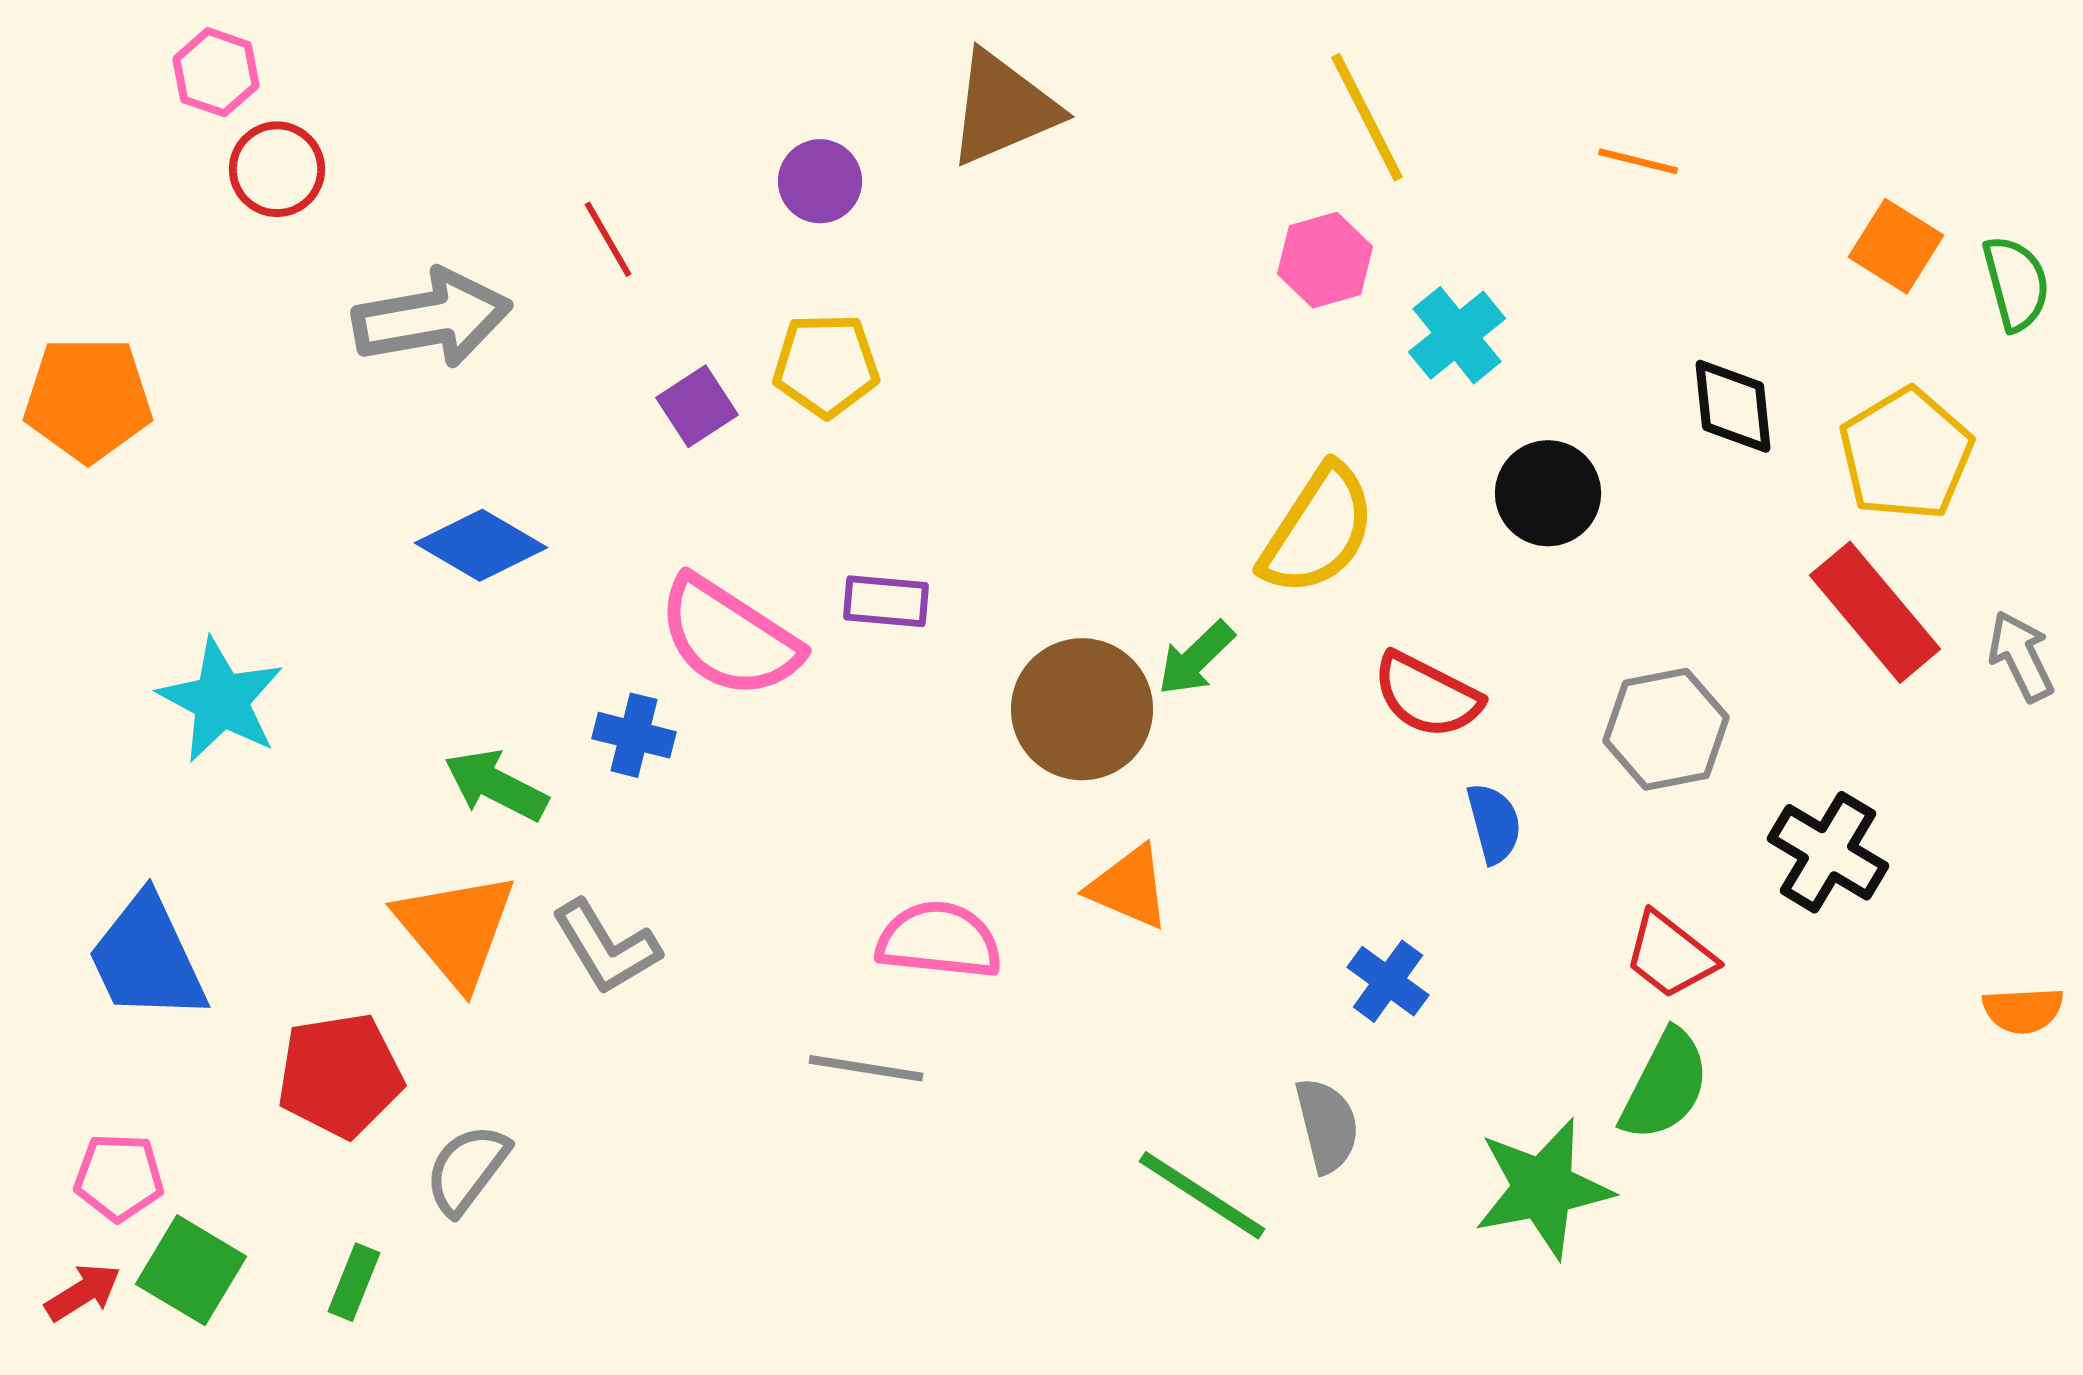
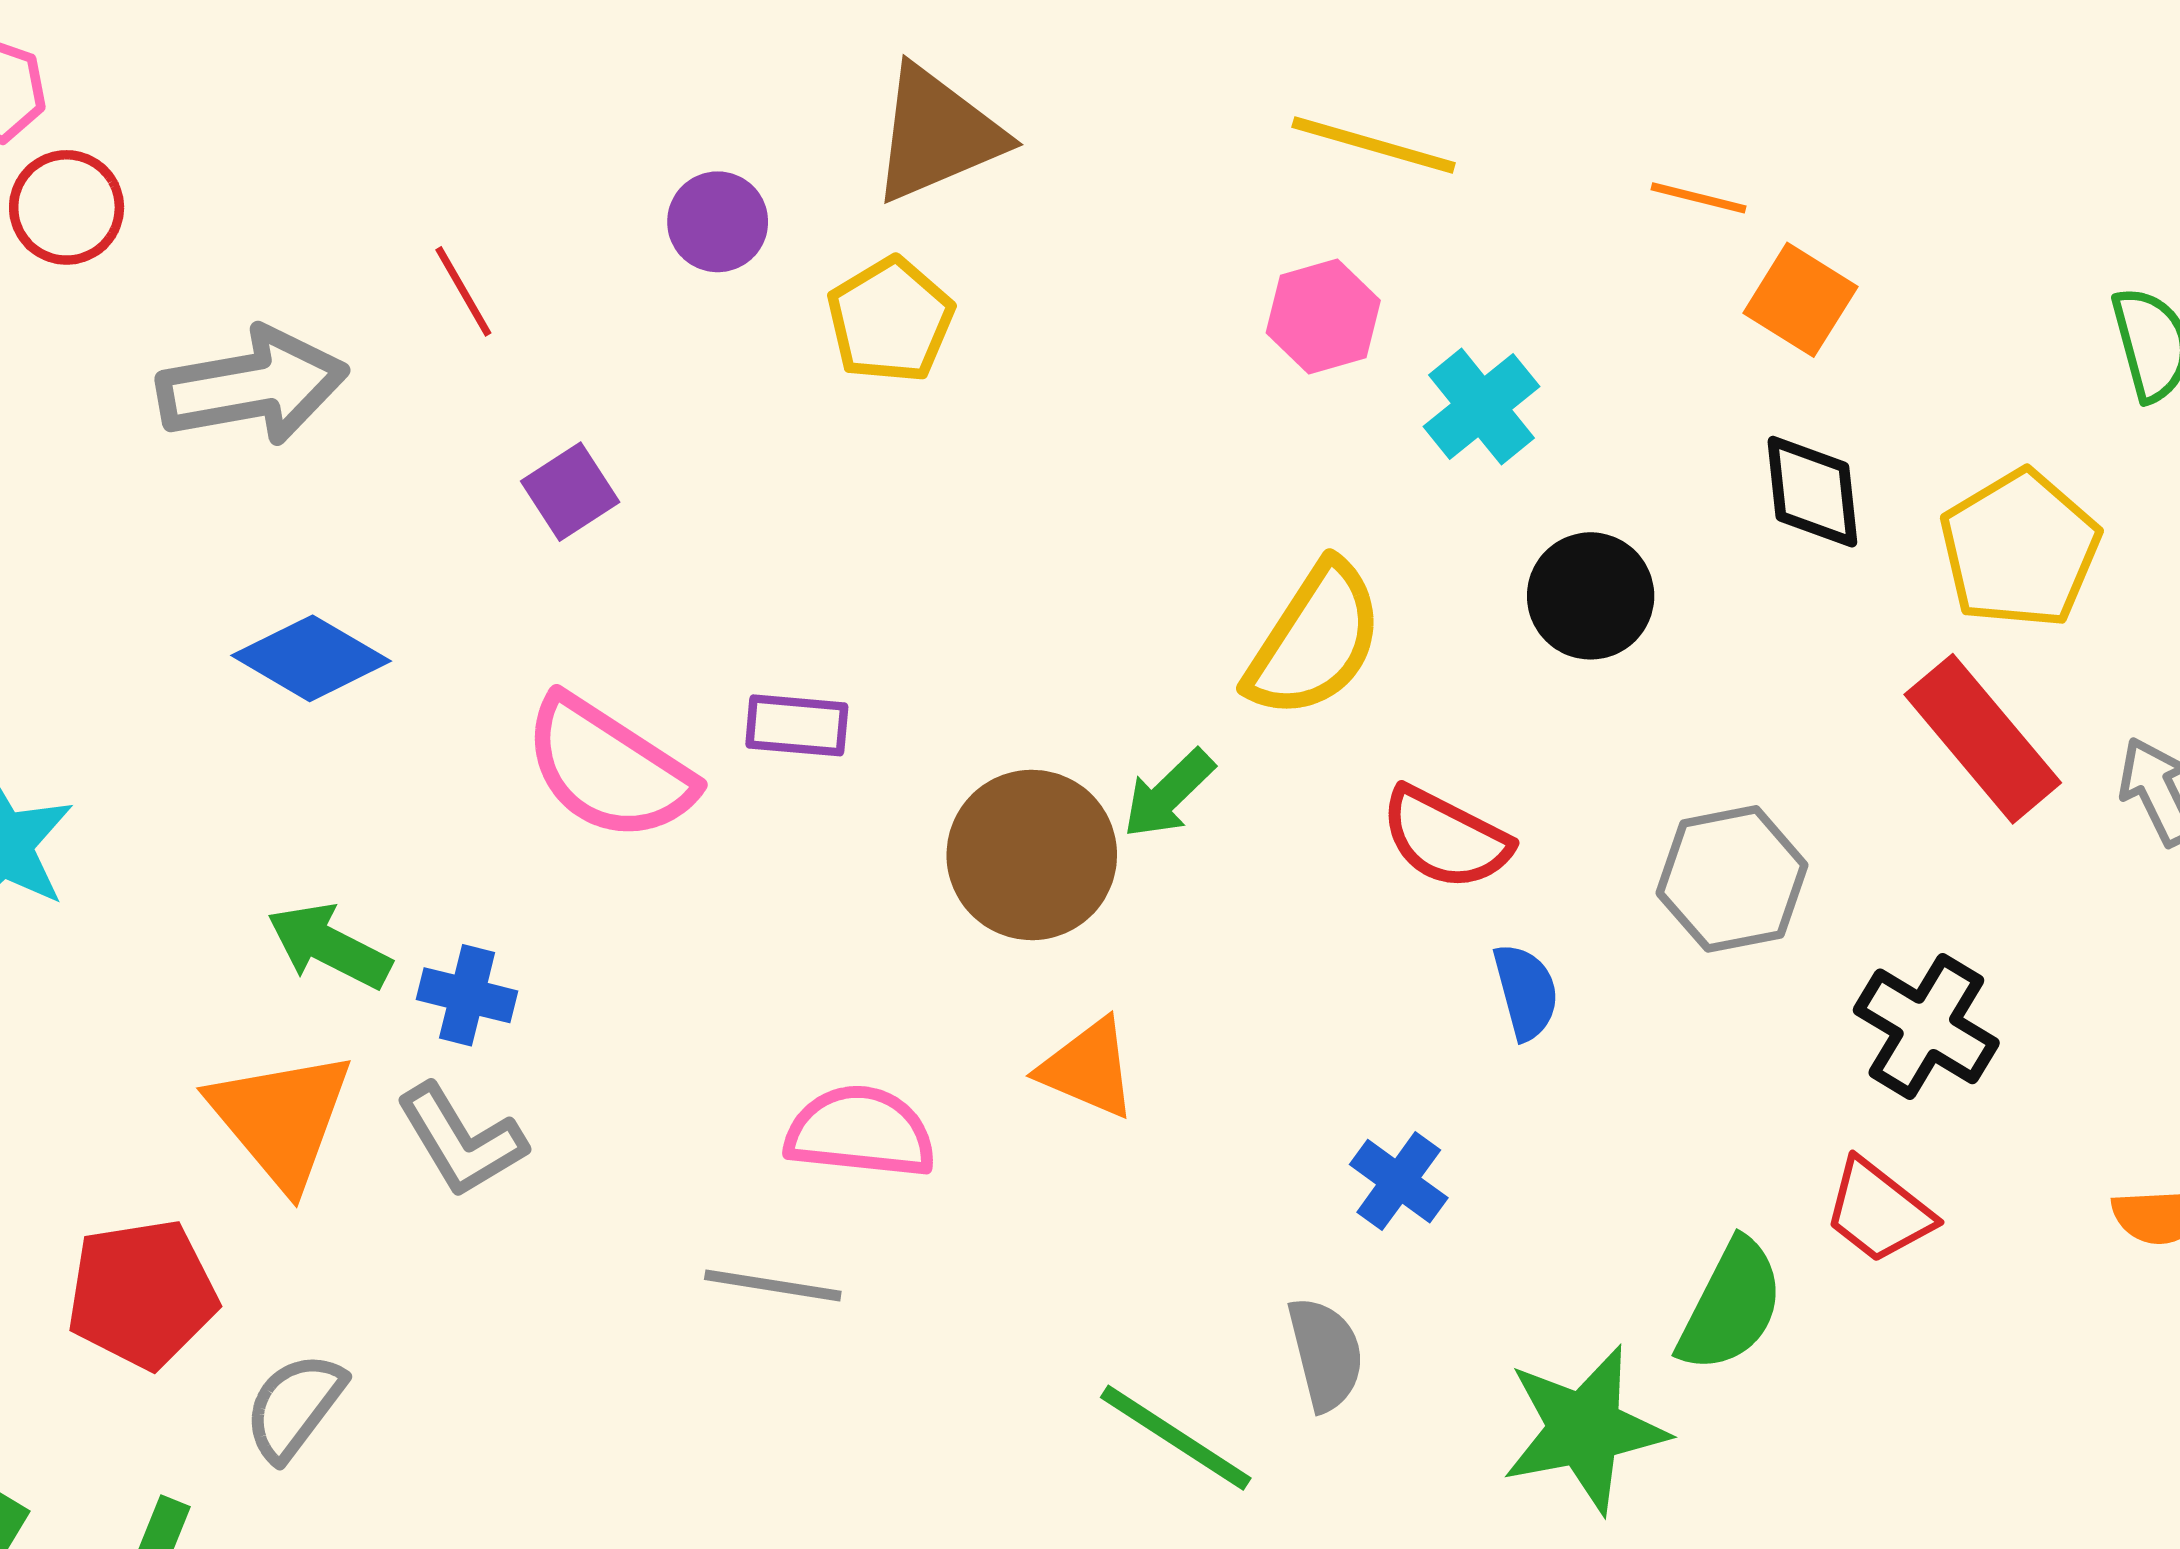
yellow line: (1367, 117) -> (1374, 145), turned -47
orange square: (1896, 246) -> (1800, 300), moved
yellow pentagon: (826, 365) -> (890, 320), moved, turned -30
blue cross: (634, 735) -> (467, 995), moved
red trapezoid: (1670, 955) -> (1878, 1211), moved

